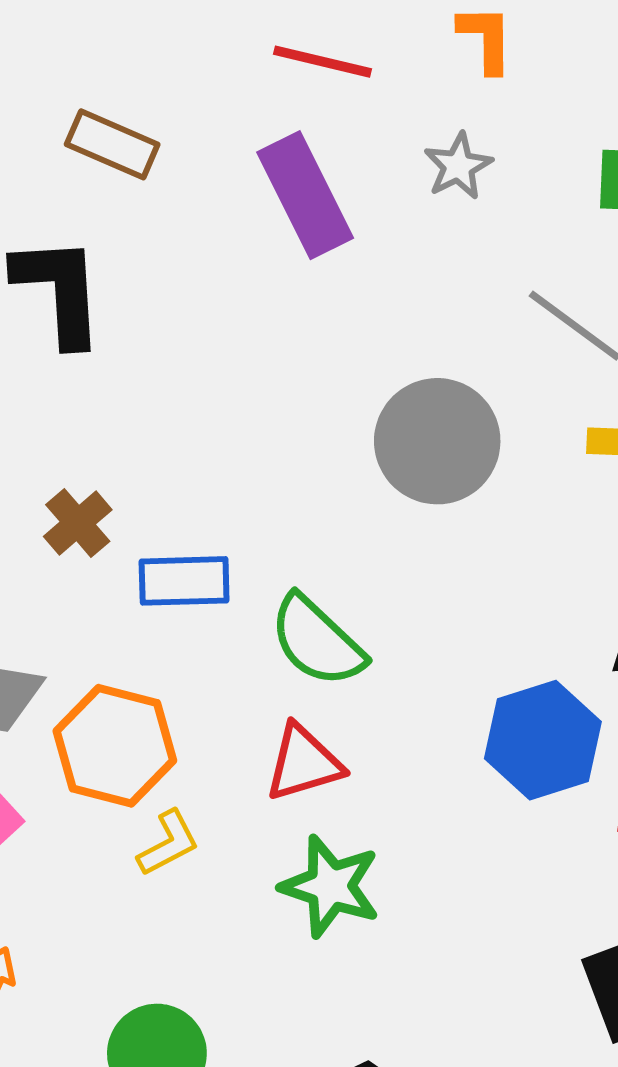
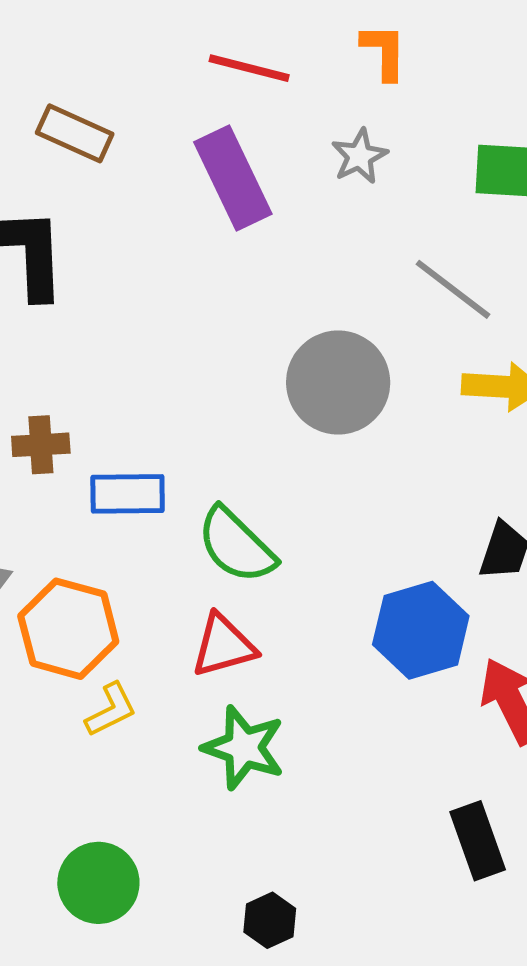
brown cross: (78, 523) -> (41, 445), turned 36

